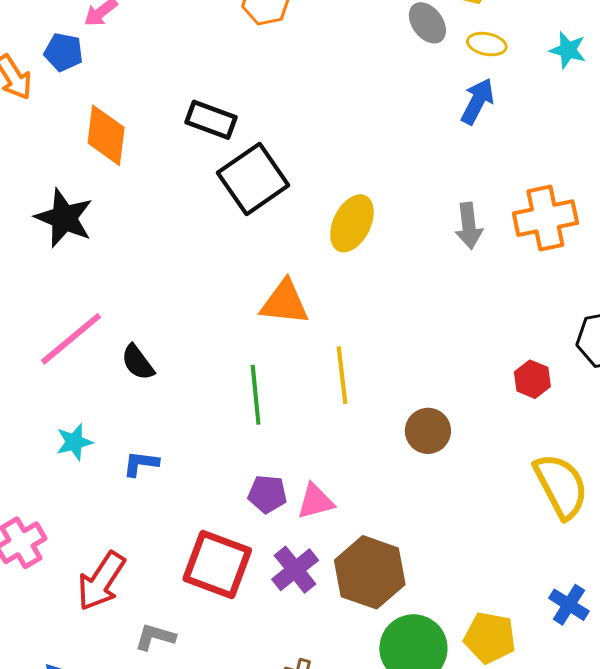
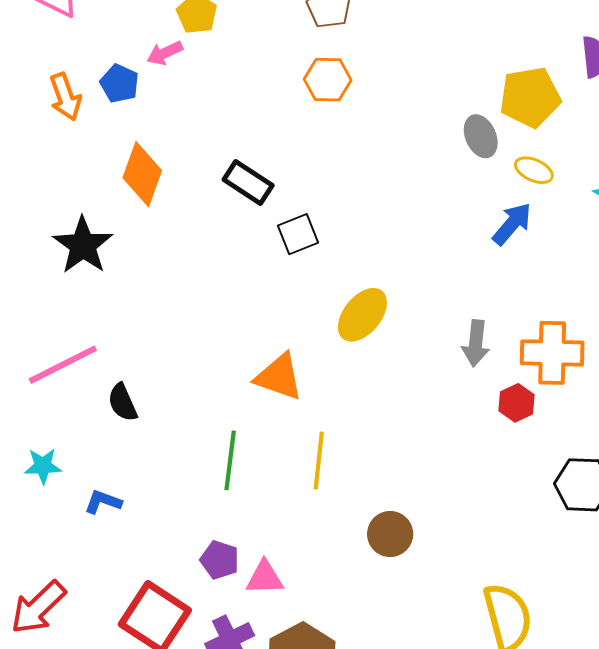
black square: (253, 179) -> (298, 234), moved, size x0.6
red hexagon: (532, 379) -> (517, 403), moved

